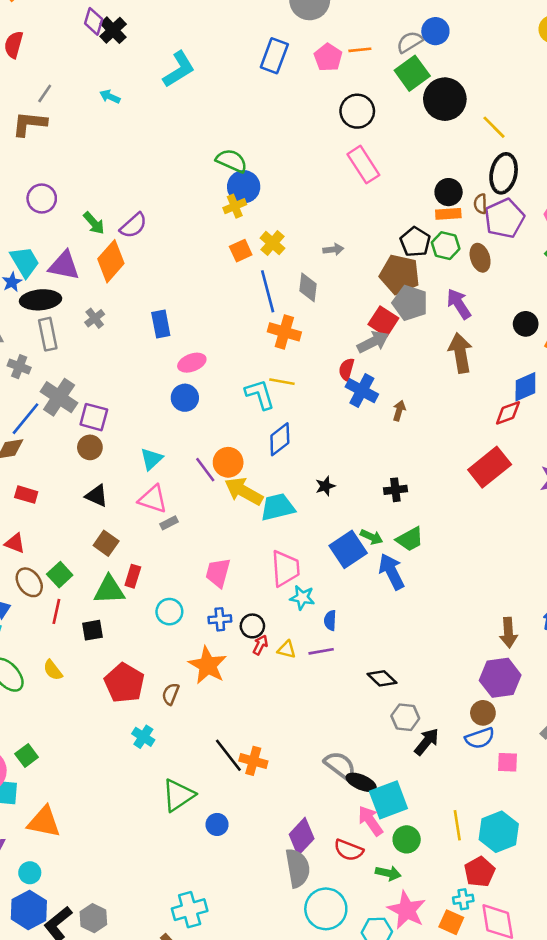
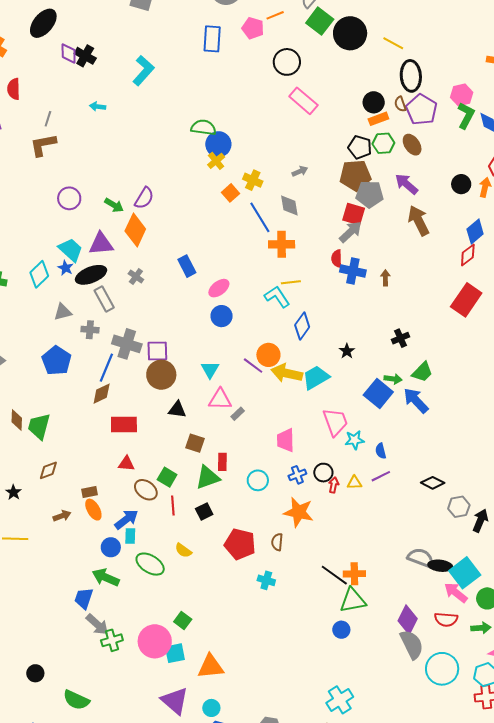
brown circle: (90, 447) -> (161, 375), size x1.5
red rectangle: (26, 495) -> (124, 424), size x1.5
green triangle: (178, 795) -> (353, 600), moved, turned 40

